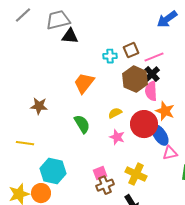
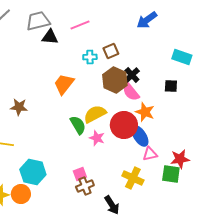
pink line: (154, 57) -> (80, 25), moved
pink semicircle: (151, 91) -> (131, 92), turned -36
yellow semicircle: (115, 113) -> (95, 114), size x1.6
green semicircle: (82, 124) -> (78, 125), moved
yellow cross: (136, 174) -> (133, 178), moved

